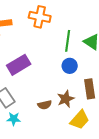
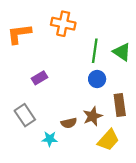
purple rectangle: (19, 65) -> (40, 78), size x0.6
cyan star: (14, 119) -> (50, 139), moved

